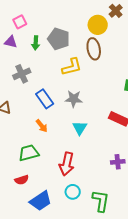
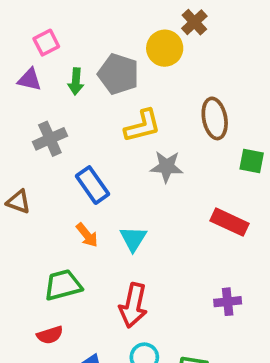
brown cross: (116, 11) -> (194, 22), moved
yellow circle: (98, 25) -> (165, 48), moved
brown ellipse: (94, 49) -> (215, 118), moved
gray star: (74, 99) -> (167, 167), moved
cyan triangle: (80, 128) -> (133, 239), moved

